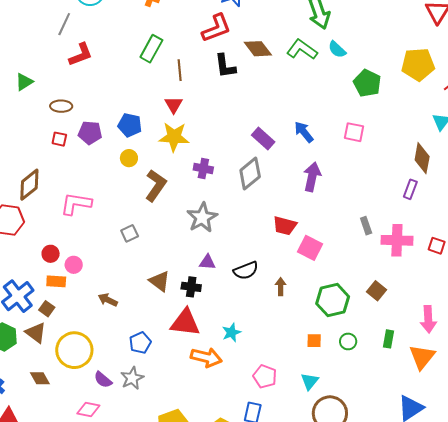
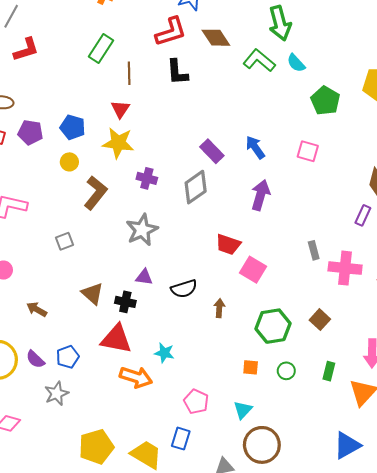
brown diamond: (258, 49) -> (216, 38), moved
cyan star: (231, 333) -> (164, 353), turned 30
purple semicircle: (103, 380) -> (35, 359), moved

